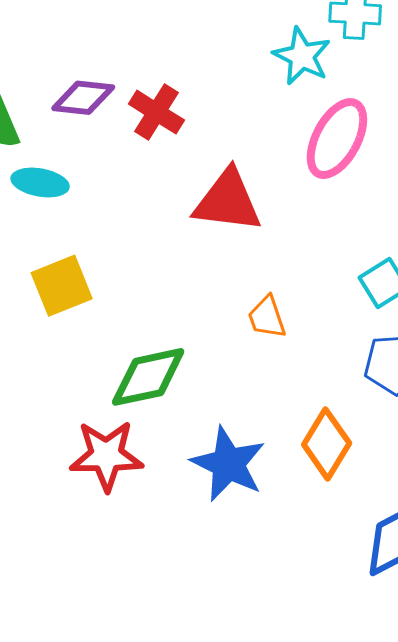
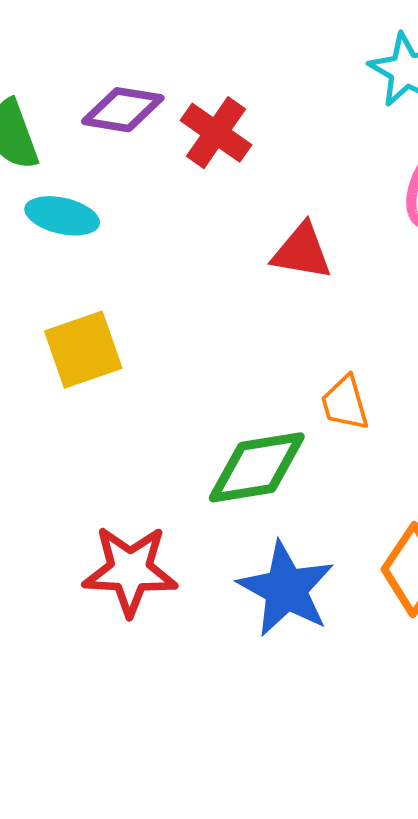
red triangle: (228, 201) -> (302, 251), size x0.7
green diamond: (148, 377) -> (257, 467), moved

